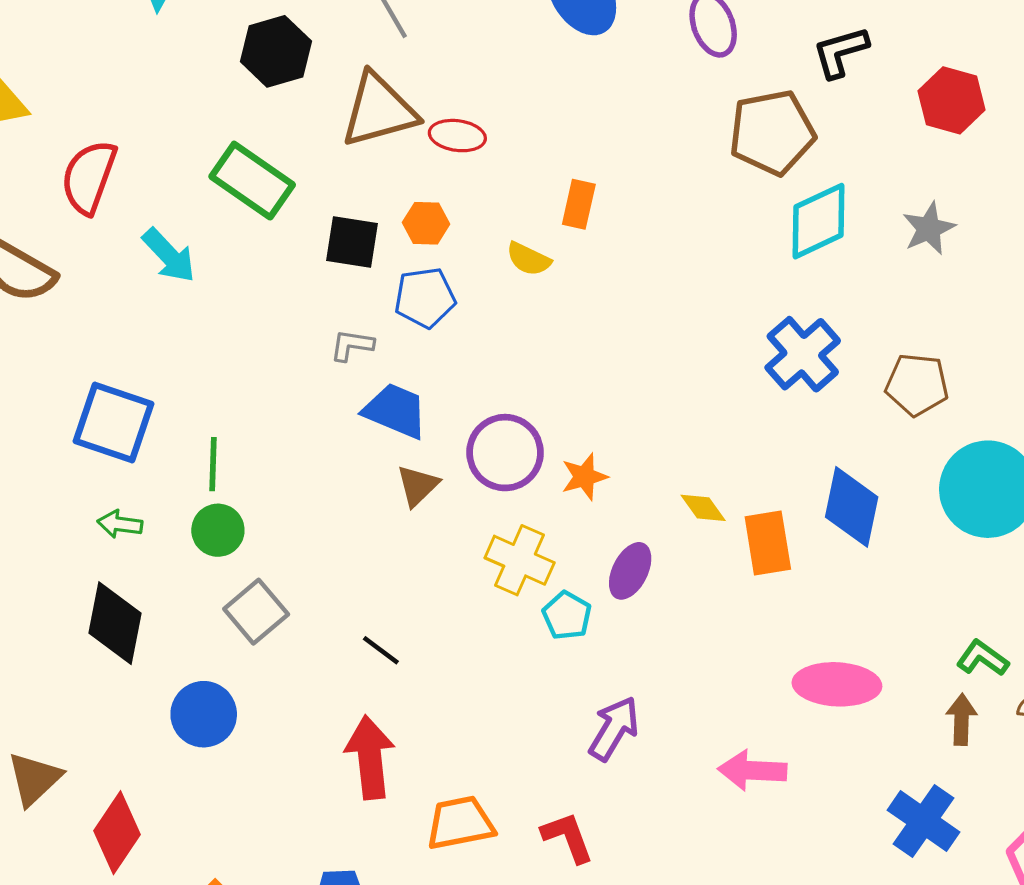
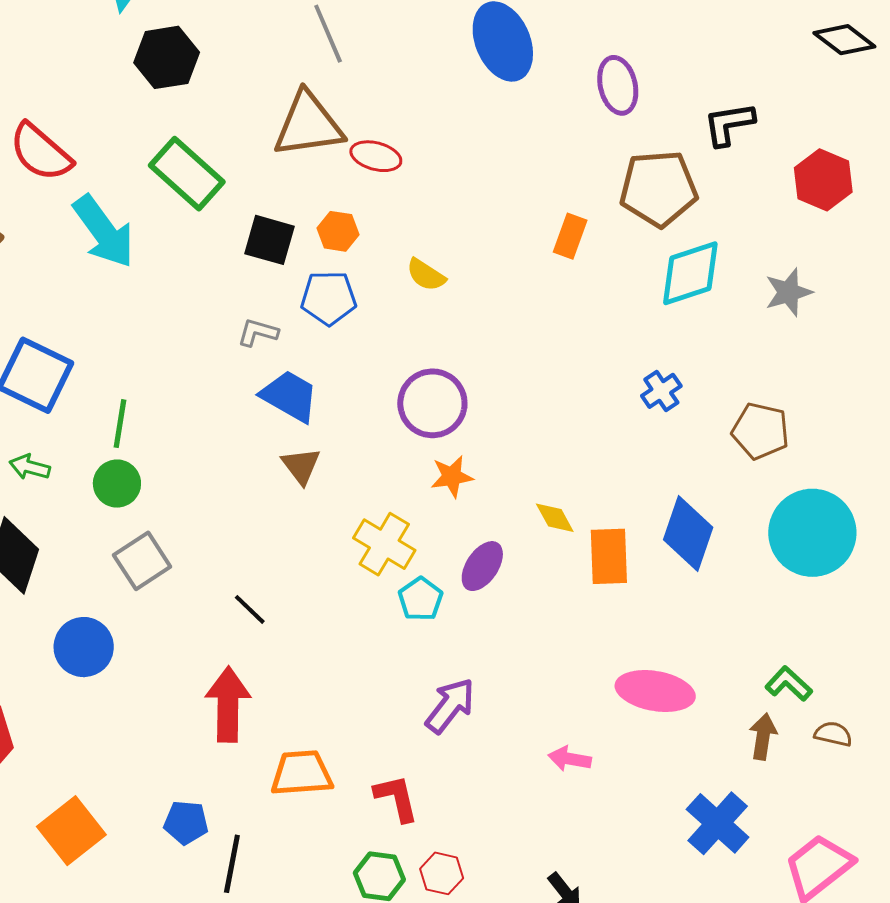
black hexagon: (276, 51) -> (167, 57), moved
red semicircle: (89, 177) -> (41, 152), turned -76
orange rectangle: (579, 204) -> (570, 236), moved
cyan arrow: (169, 255) -> (104, 232), size x1.4
blue cross: (803, 354) -> (661, 391), size x0.6
purple circle: (505, 453) -> (432, 403), moved
brown triangle: (418, 486) -> (301, 466), turned -30
pink arrow: (752, 770) -> (570, 759), size x0.7

